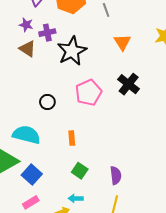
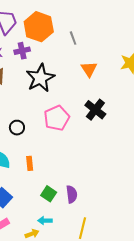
purple cross: (47, 33) -> (22, 51), moved
orange rectangle: (72, 138) -> (30, 163), moved
purple semicircle: (116, 175) -> (72, 194), moved

